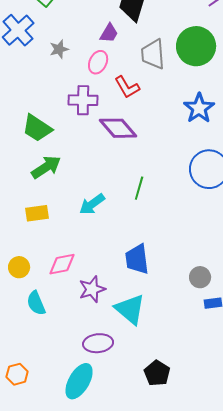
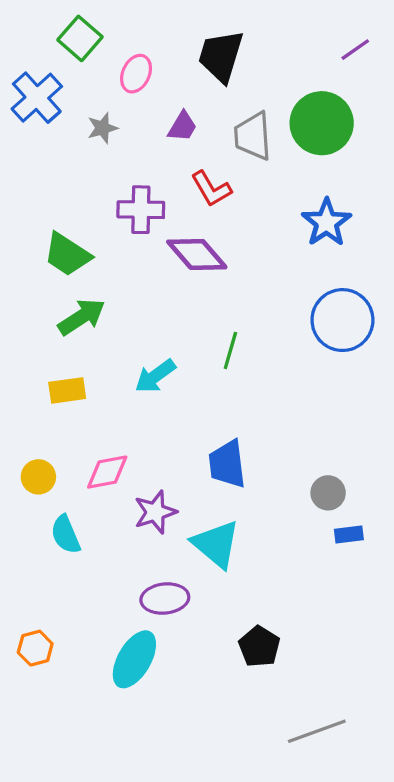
purple trapezoid: (109, 33) -> (182, 126), moved
pink ellipse: (98, 62) -> (136, 74), moved

